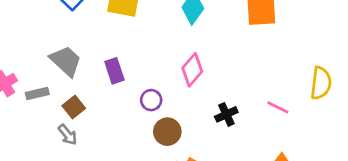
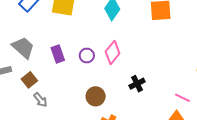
purple circle: (151, 100) -> (87, 56), moved
pink line: (278, 107) -> (182, 98), moved
gray arrow: (68, 135) -> (40, 100), moved

